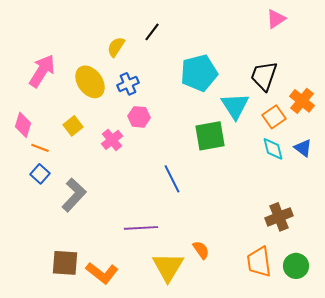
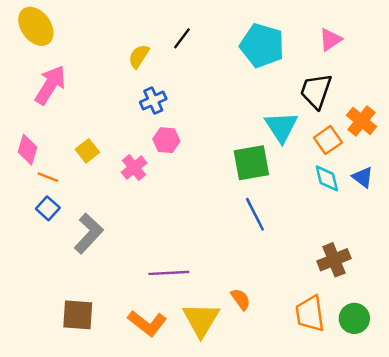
pink triangle: (276, 19) -> (330, 40), moved
cyan pentagon: (199, 73) -> (262, 45), moved, turned 30
yellow ellipse: (90, 82) -> (36, 26), moved
blue line: (172, 179) -> (255, 214), moved
orange L-shape: (102, 273) -> (147, 323), moved

